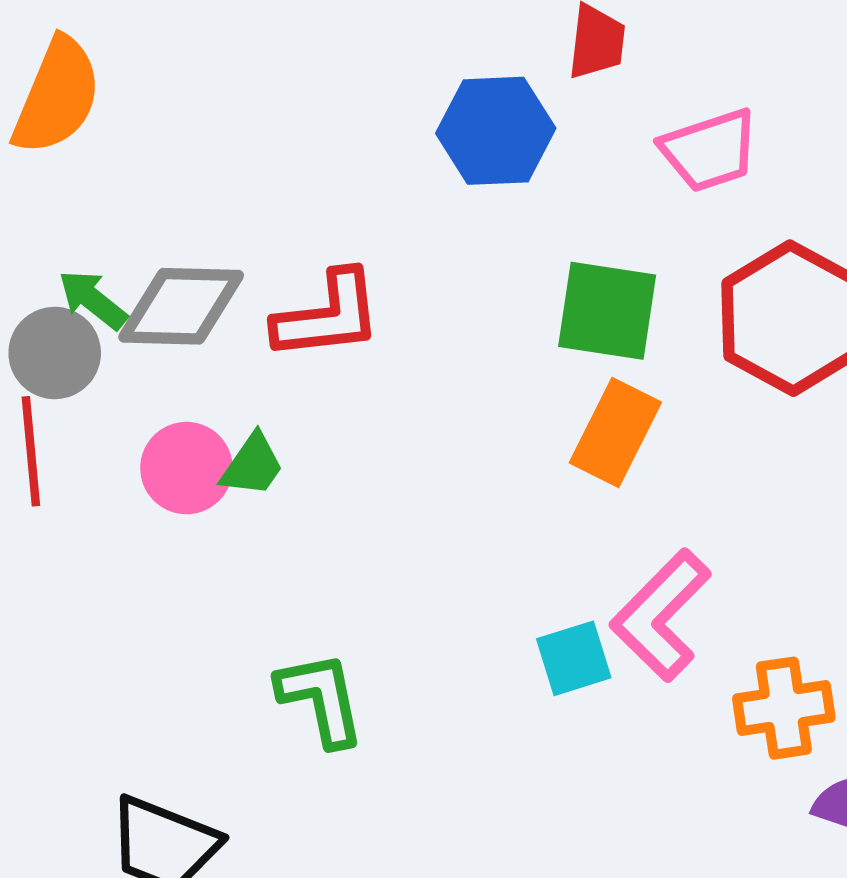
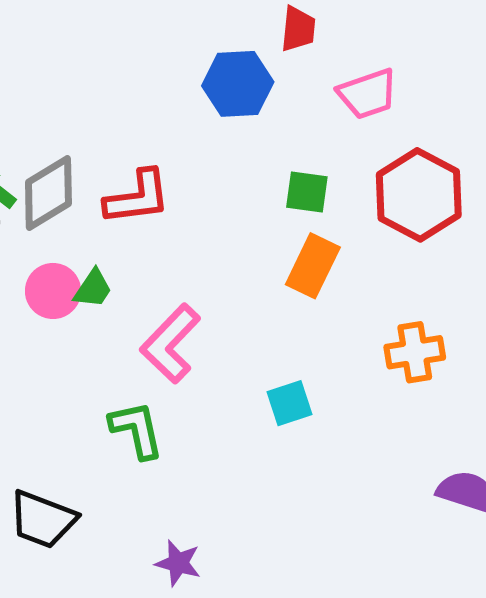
gray diamond: (181, 306) -> (48, 193), turned -32
green square: (607, 311) -> (307, 192), size x0.7
pink L-shape: (661, 615) -> (170, 344), moved
orange cross: (784, 708) -> (415, 352), moved

